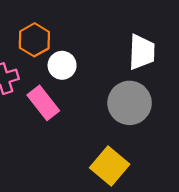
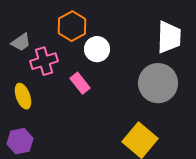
pink rectangle: (43, 103) -> (80, 83), size x0.7

